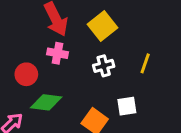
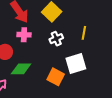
white square: (127, 106) -> (76, 63), size x1.5

